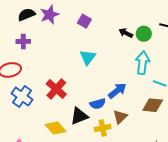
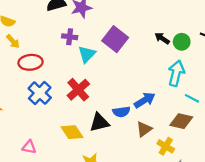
purple square: (84, 21) -> (115, 39), moved, size x1.6
purple cross: (23, 41) -> (70, 37), moved
cyan triangle: (88, 57) -> (87, 54), moved
yellow cross: (103, 128) -> (166, 146), moved, turned 35

